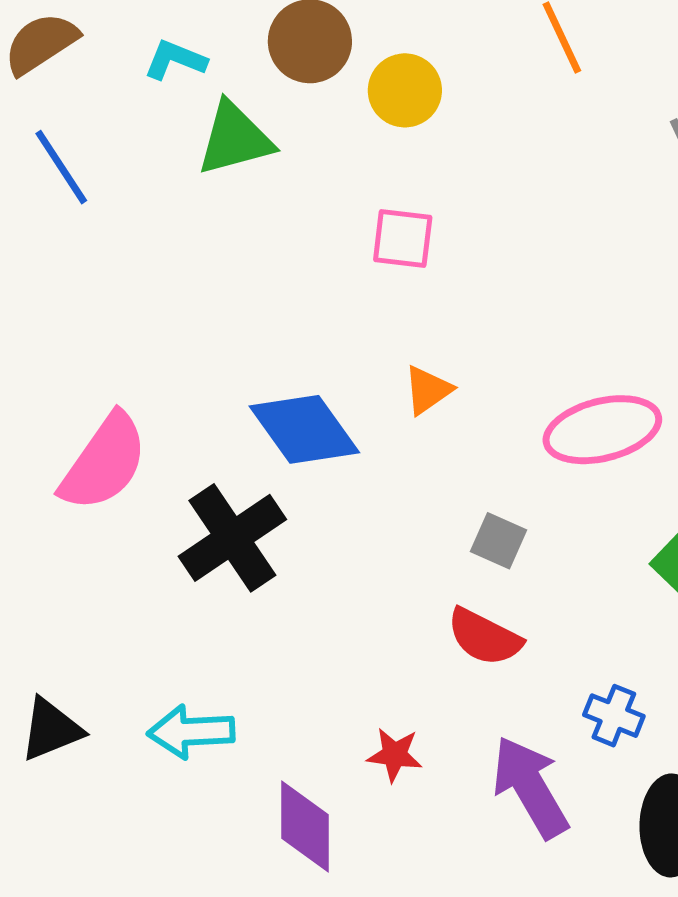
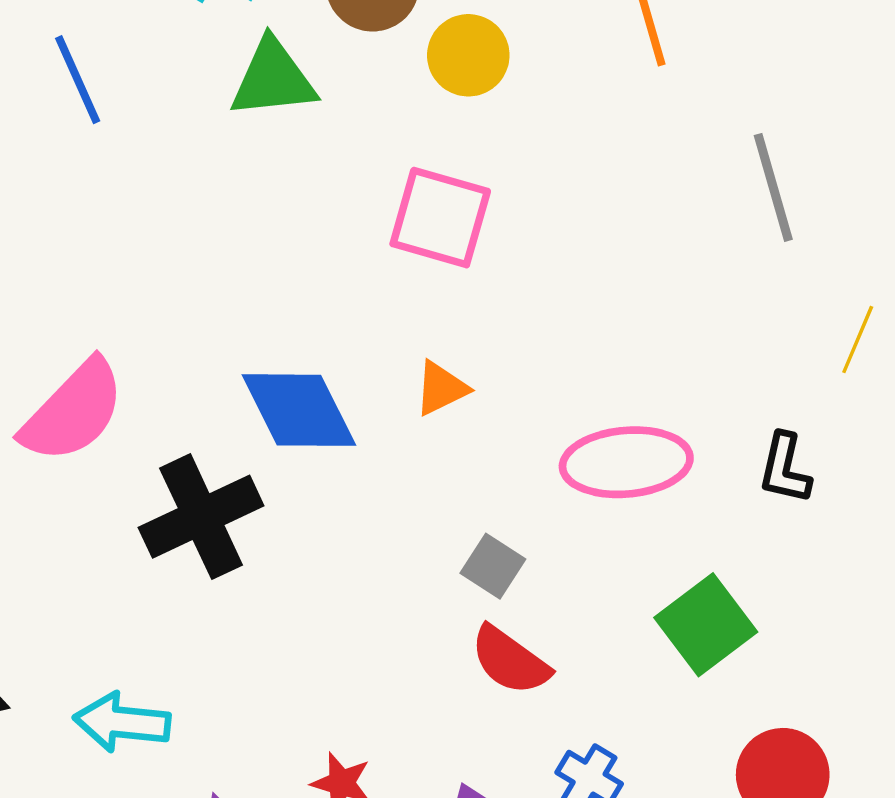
pink square: (403, 238) -> (440, 218), size x1.4
red semicircle: (484, 637) -> (510, 661), moved

